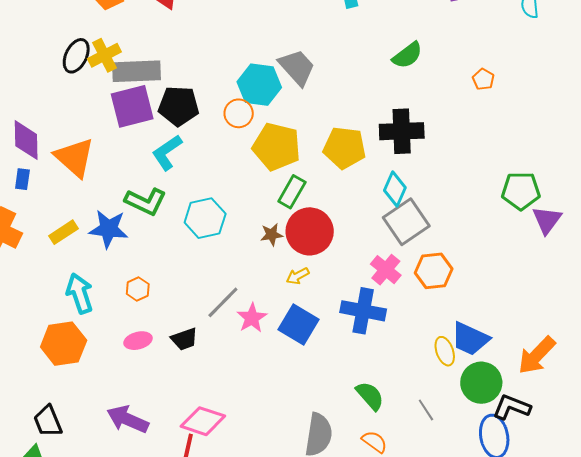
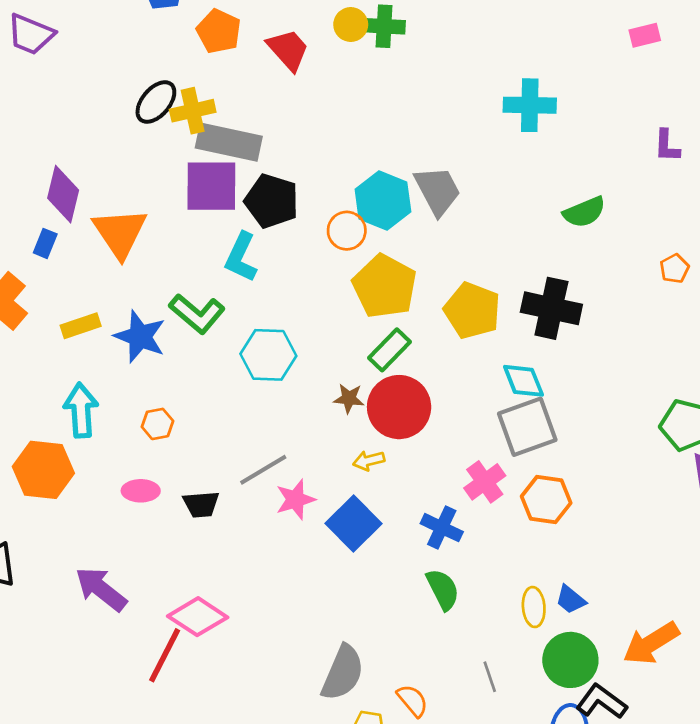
cyan L-shape: (167, 152) -> (241, 257), turned -45
cyan diamond: (395, 189) -> (523, 381), turned -60
blue cross: (363, 311) -> (442, 528), size x0.7
blue trapezoid: (470, 339) -> (571, 600), size x0.6
green semicircle: (370, 396) -> (443, 589), moved

